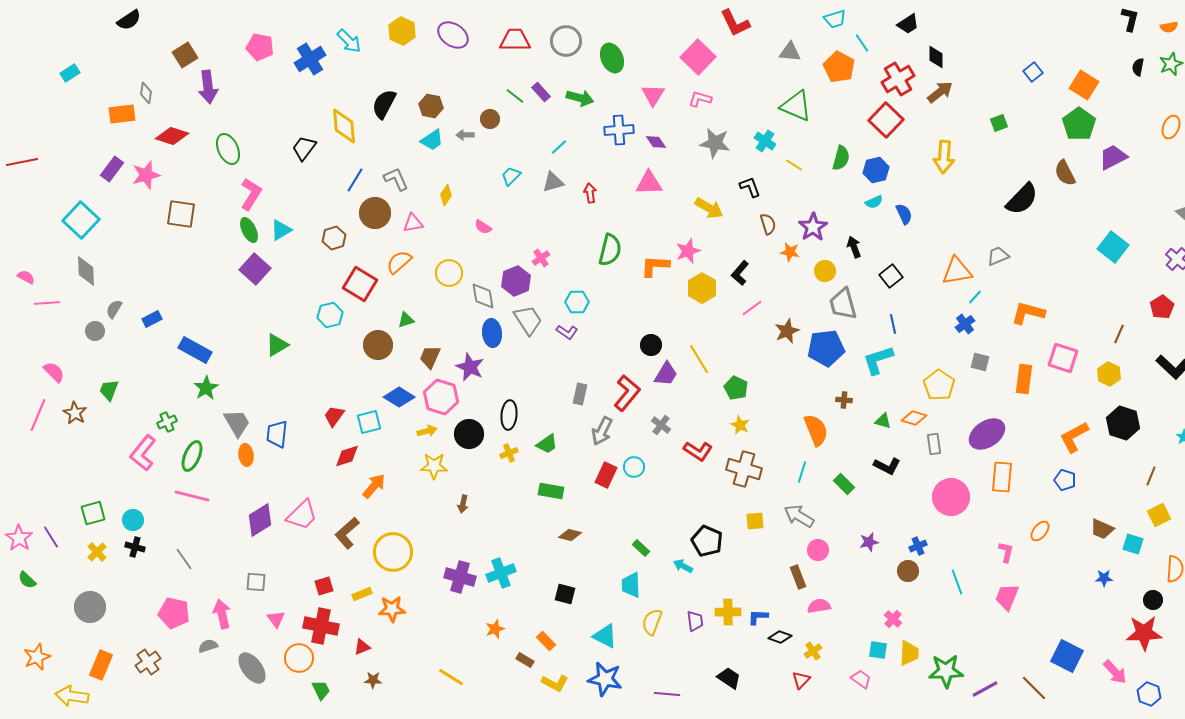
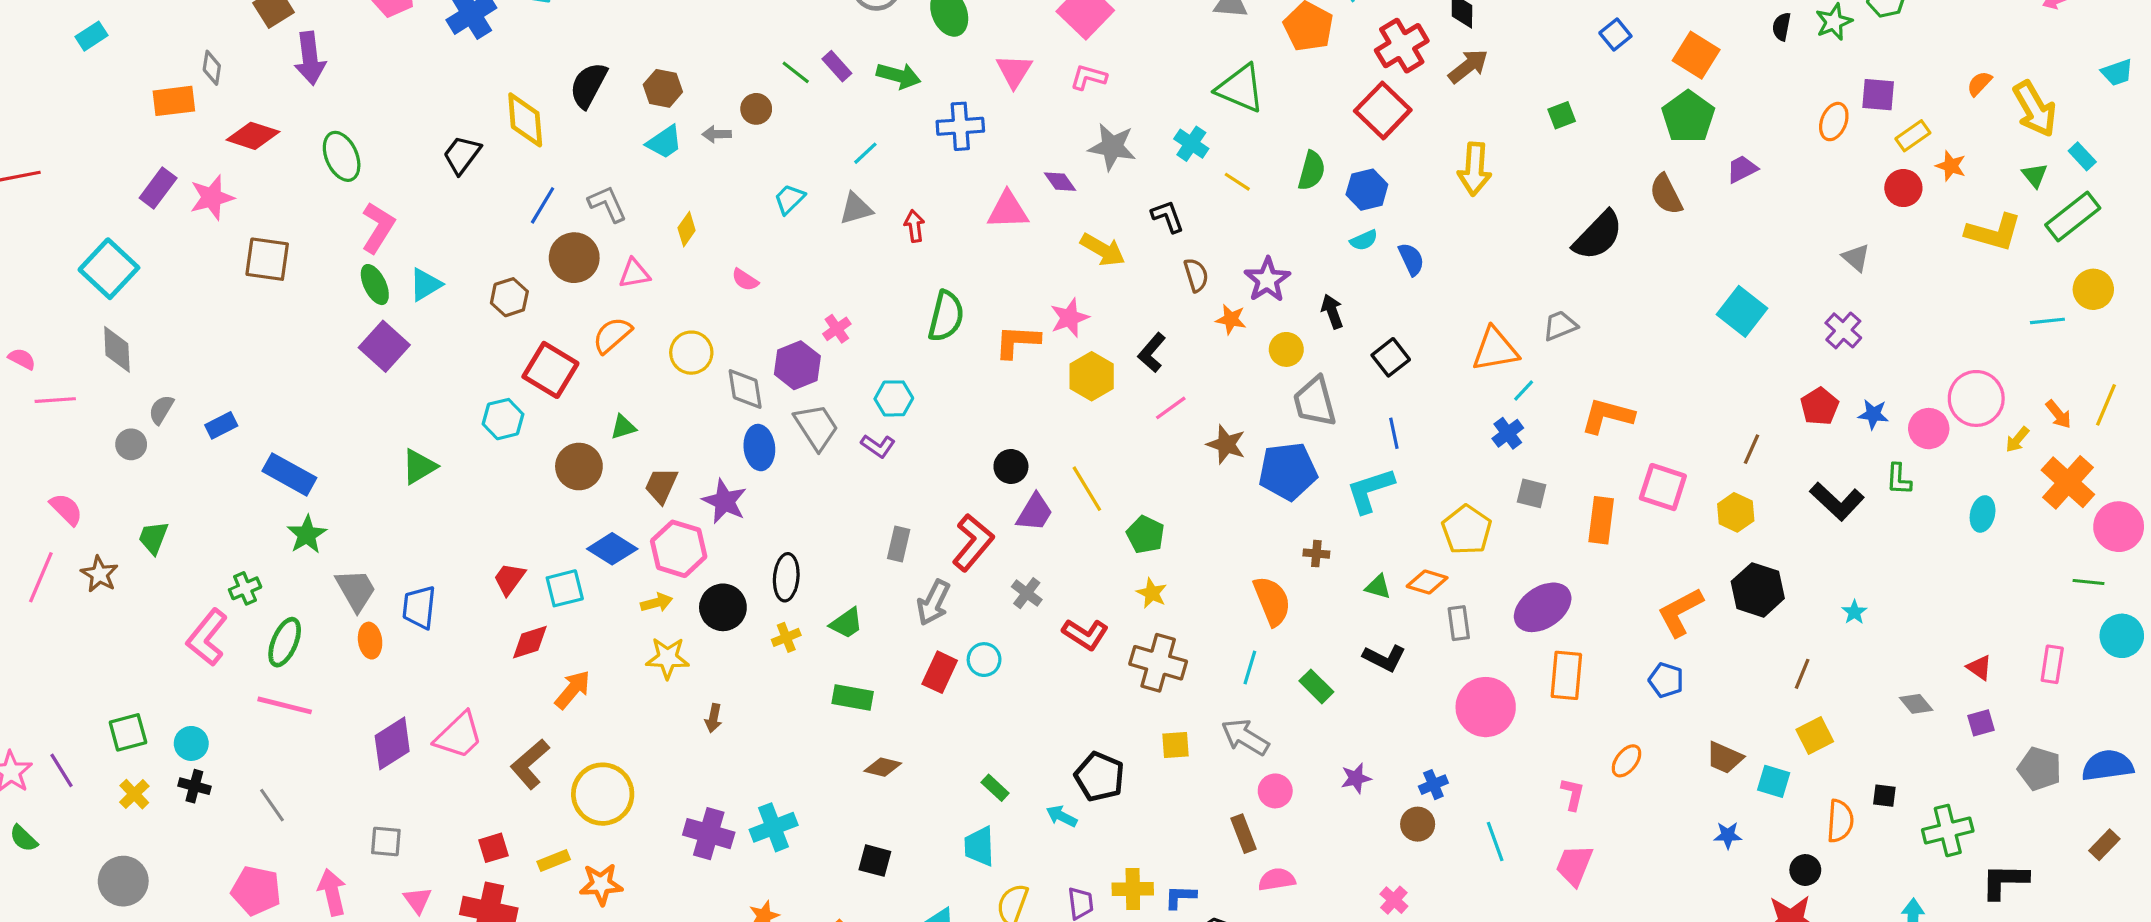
purple diamond: (656, 142) -> (1060, 182), moved
purple trapezoid: (1113, 157) -> (1742, 169), size x0.7
brown star: (787, 331) -> (1226, 444), turned -30

